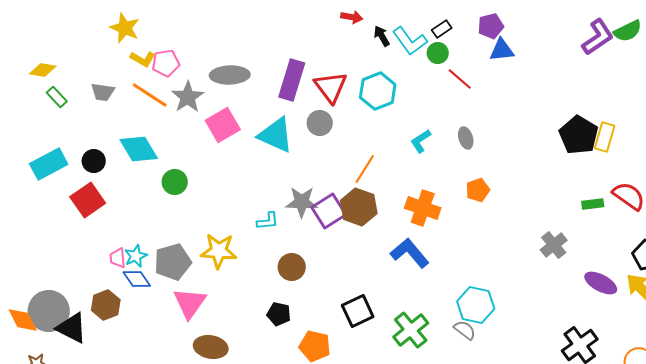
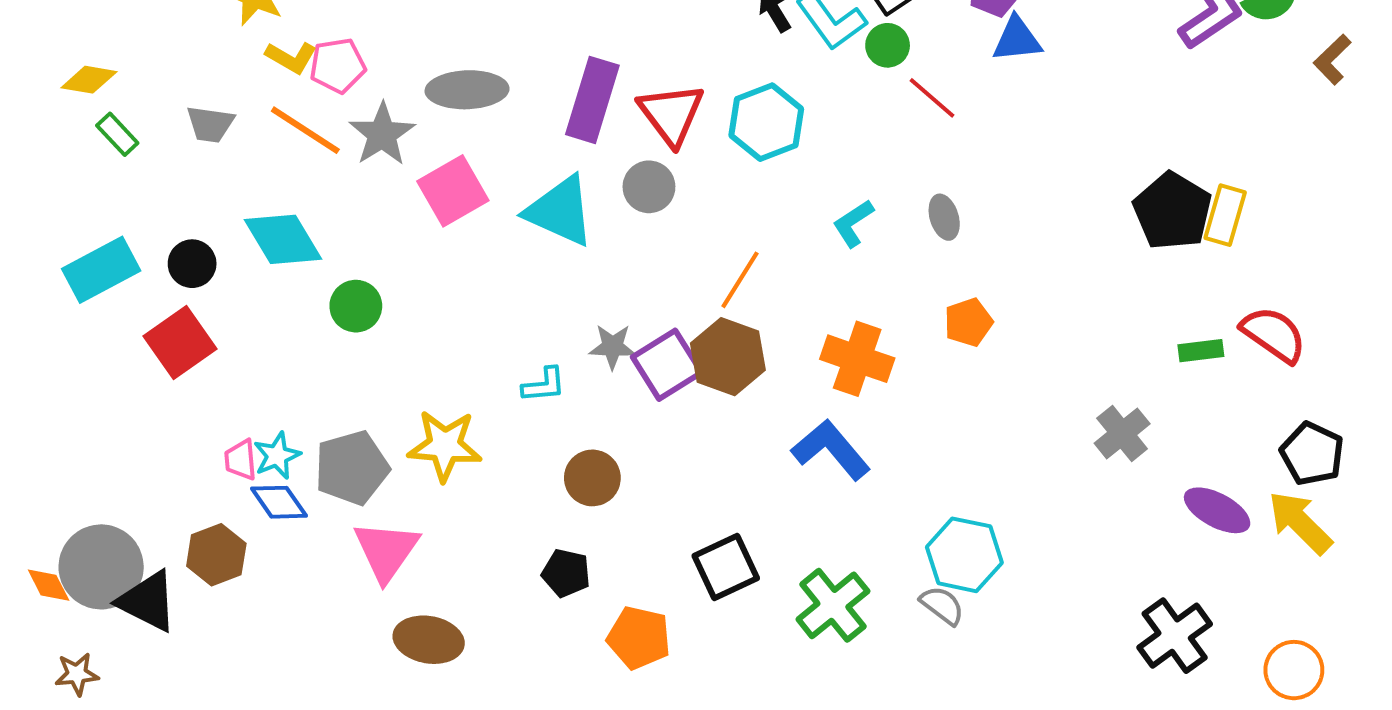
gray star: (302, 202) -> (613, 347), size x0.7
orange diamond: (23, 320) -> (49, 585), size x0.7

